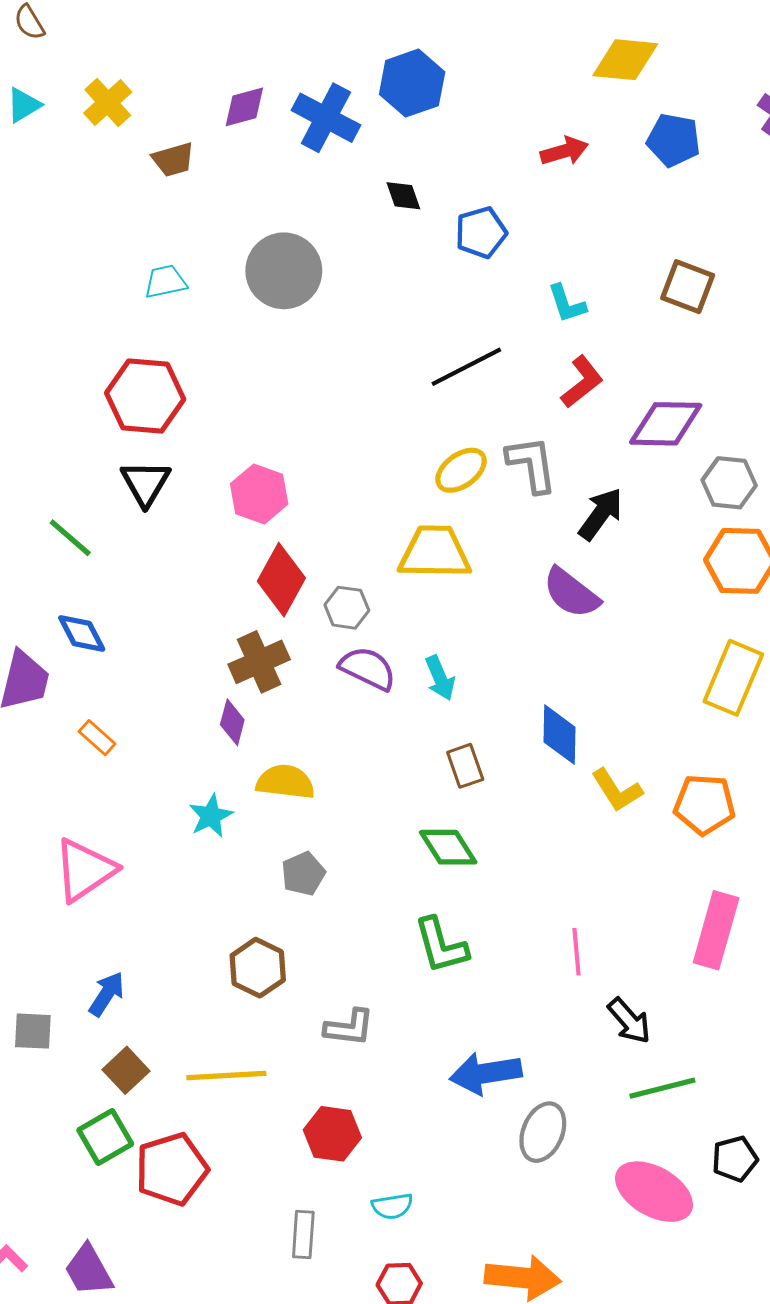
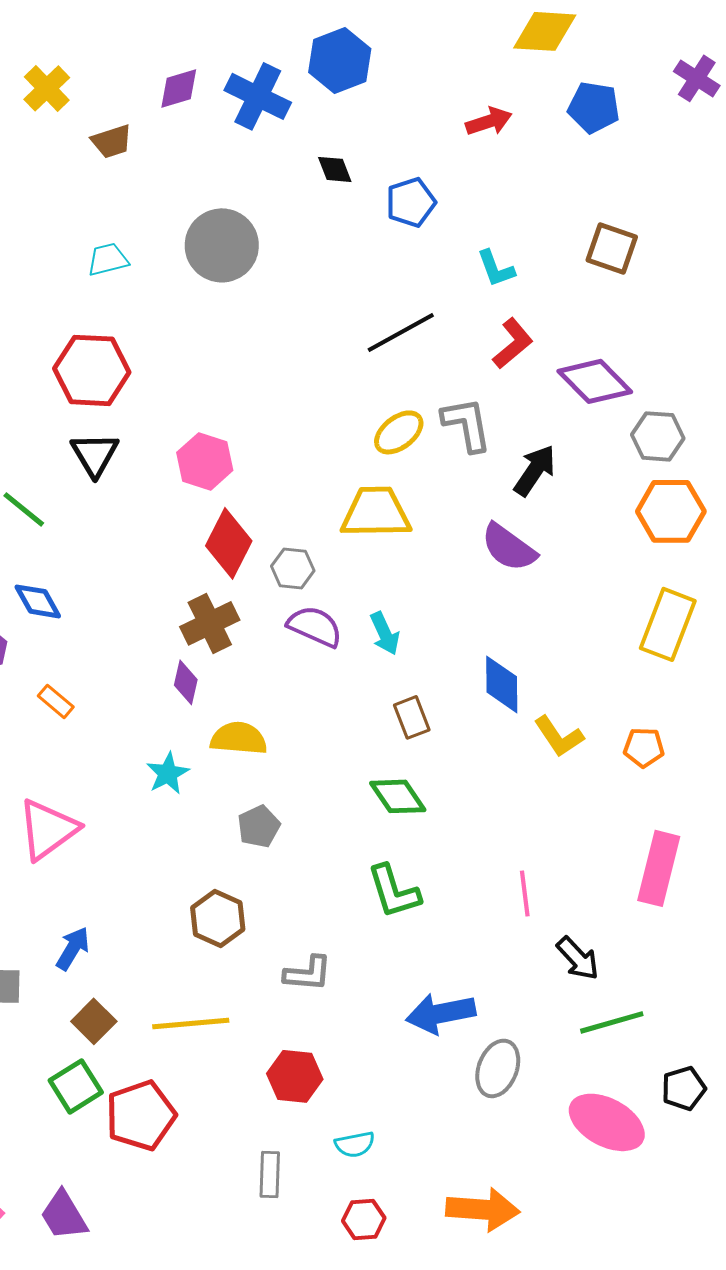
purple diamond: (666, 424) -> (595, 381), turned 46
orange pentagon: (704, 804) -> (644, 747), size x0.7

